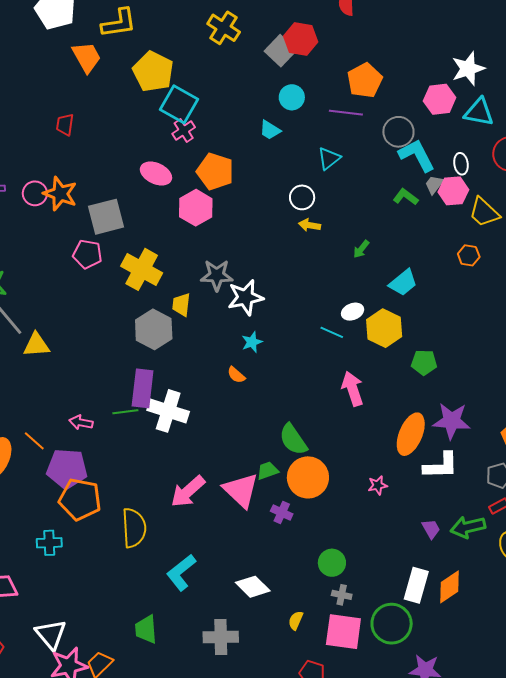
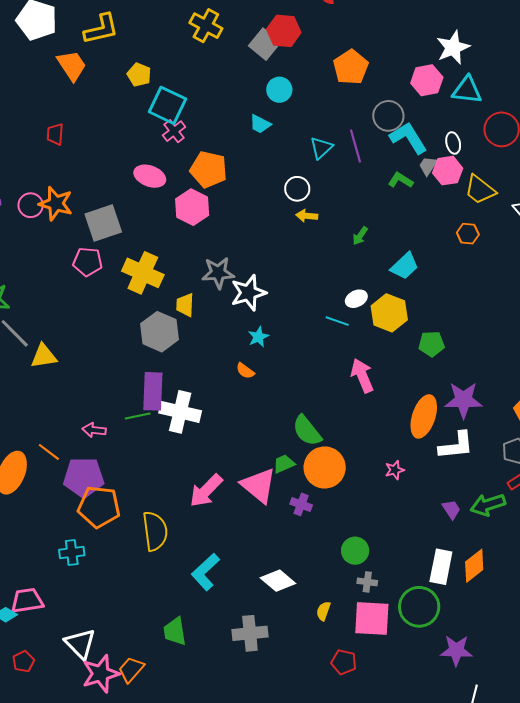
yellow pentagon: (153, 72) -> (139, 75), size x0.6
purple line: (346, 113) -> (355, 146), moved, turned 72

